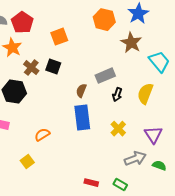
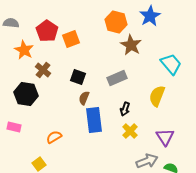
red pentagon: (22, 23) -> (47, 31), moved
brown star: (131, 43) -> (131, 45), moved
black square: (53, 67) -> (78, 77), moved
brown semicircle: (81, 91) -> (84, 98), moved
black arrow: (117, 95) -> (125, 109), moved

